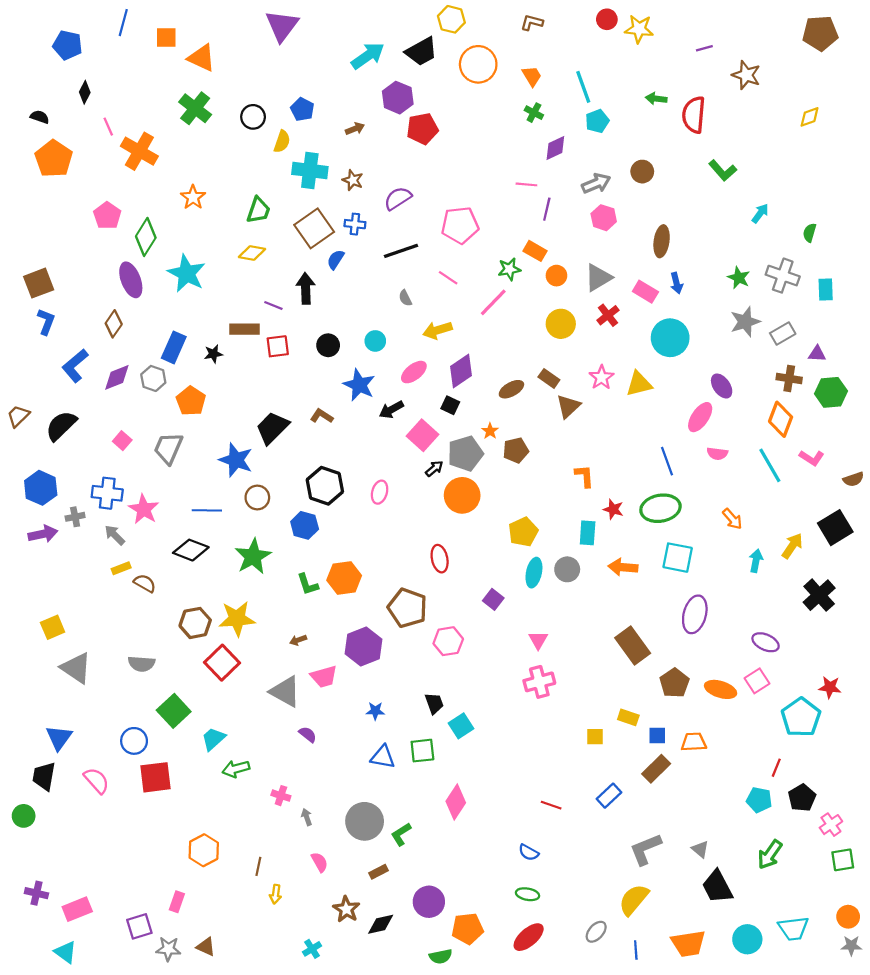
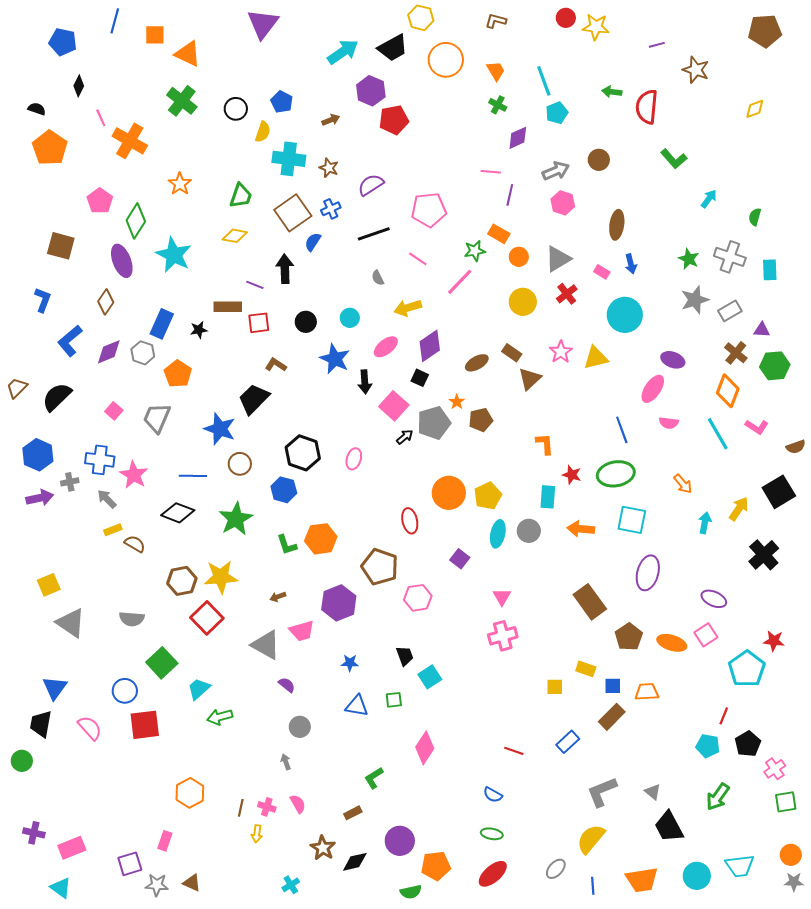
blue cross: (355, 224) -> (331, 209), turned -30
brown square: (39, 283) -> (61, 246), moved, turned 36
pink rectangle: (645, 292) -> (602, 272), size x0.7
brown cross: (789, 378) -> (736, 353), turned 30
purple ellipse: (722, 386) -> (673, 360), turned -35
black arrow: (391, 410) -> (365, 382), turned -65
brown L-shape: (322, 416) -> (276, 365), moved
orange circle: (462, 495) -> (449, 493), moved
green square: (422, 751) -> (394, 700), size x0.7
pink cross: (281, 796) -> (267, 807), moved
gray circle: (365, 821) -> (300, 727), moved, size x0.6

